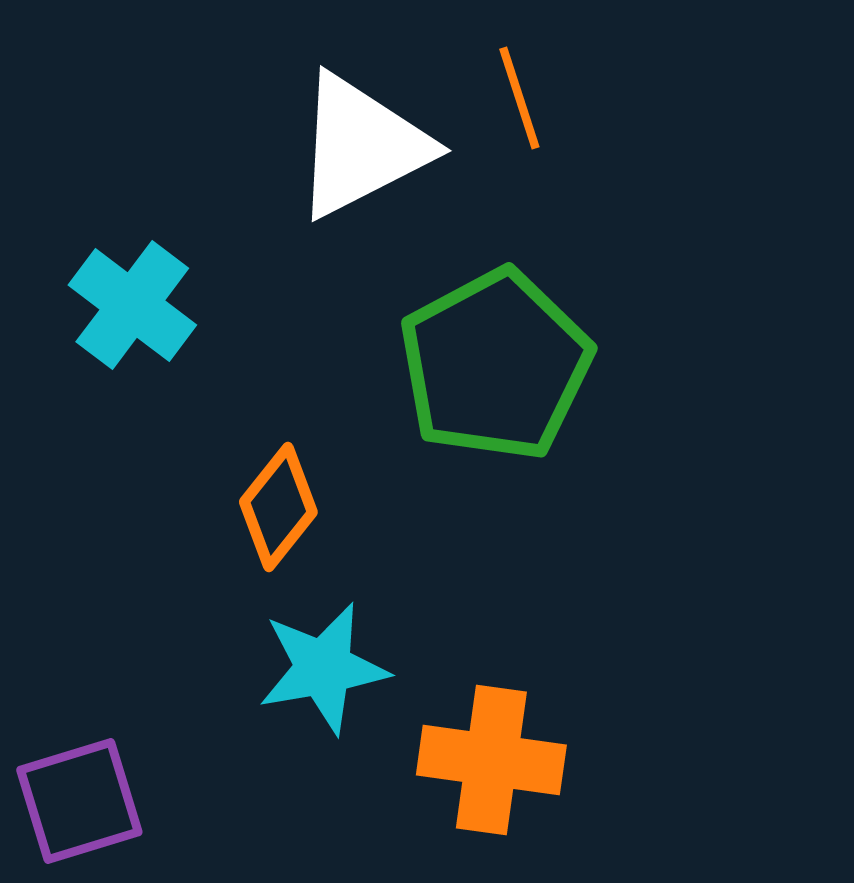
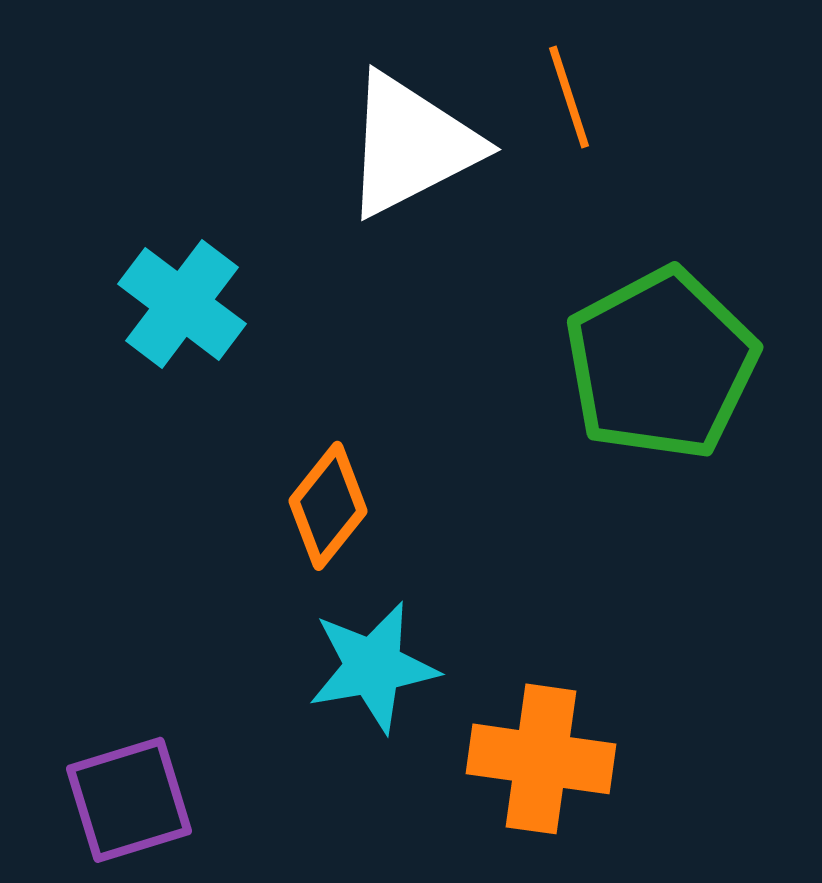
green pentagon: (495, 365) -> (661, 364), moved

